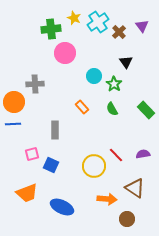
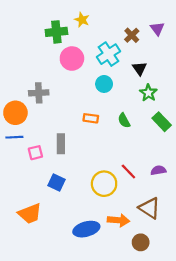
cyan cross: (98, 22) -> (108, 54), moved
green star: (114, 84) -> (148, 93), moved
orange rectangle: (82, 107) -> (91, 118), turned -40
pink square: (32, 154) -> (35, 153), moved
blue ellipse: (62, 207) -> (86, 229), moved, turned -40

